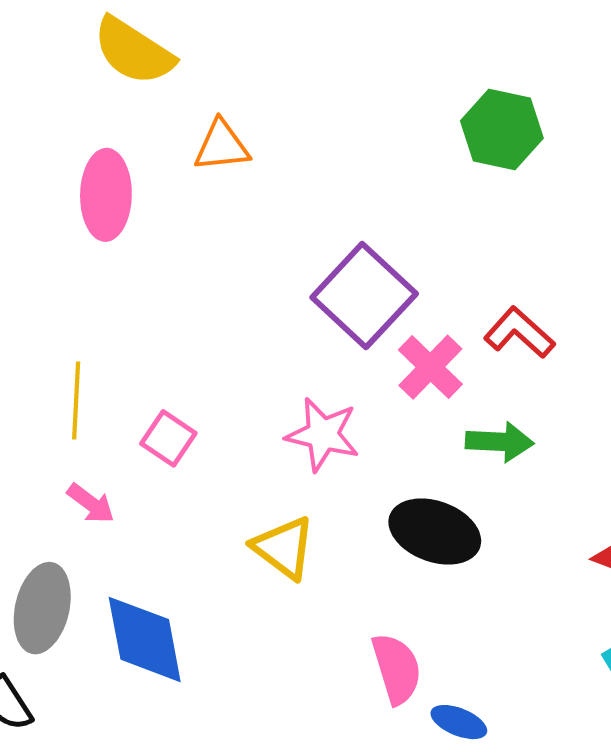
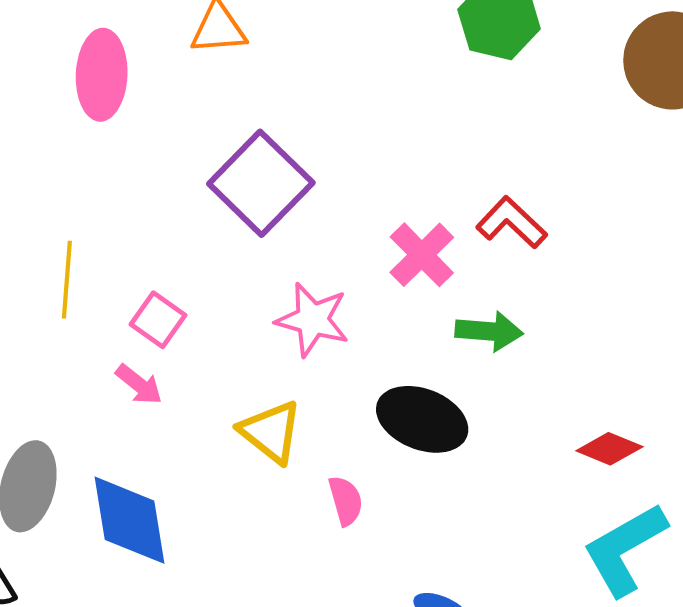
purple square: (364, 295) -> (261, 183), moved
pink arrow: (91, 503) -> (139, 385), moved
pink semicircle: (397, 669) -> (346, 501), moved, size x0.7

